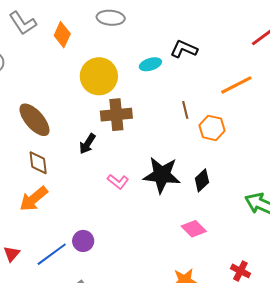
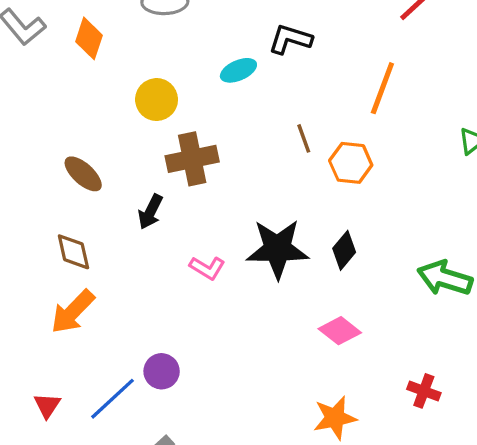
yellow circle: (99, 76) -> (157, 100), size x0.7
orange line: (236, 85) -> (382, 88), turned -36
brown ellipse: (34, 120) -> (83, 174), moved, size x0.7

